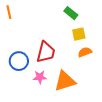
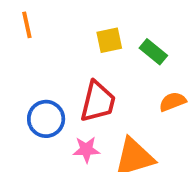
green rectangle: (71, 13) -> (153, 52), moved
yellow square: (79, 34) -> (109, 40), moved

